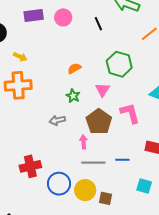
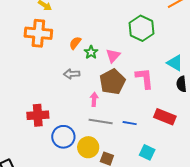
orange semicircle: (74, 68) -> (75, 43), moved, turned -32
pink triangle: (103, 90) -> (113, 56), moved

